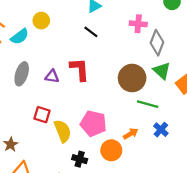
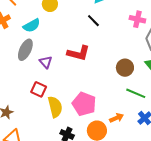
cyan semicircle: (20, 36) -> (32, 26), moved
red L-shape: (80, 69) -> (78, 53), turned 100
purple triangle: (52, 76) -> (46, 62), moved, turned 32
brown circle: (132, 78) -> (125, 68), size x0.7

